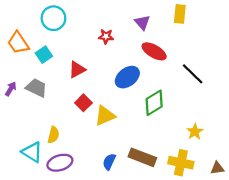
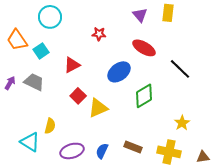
purple triangle: (142, 22) -> (140, 15), moved
brown rectangle: (142, 157) -> (133, 147), size x0.7
purple ellipse: (60, 163) -> (72, 151), moved

